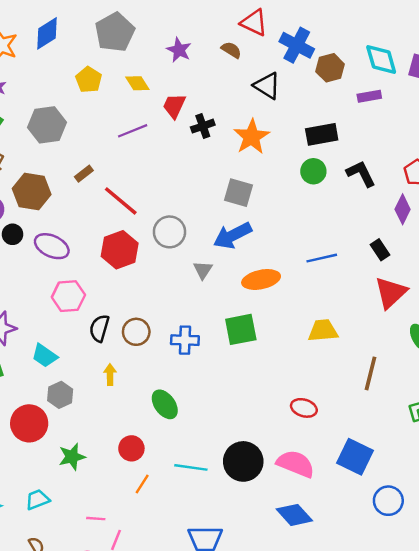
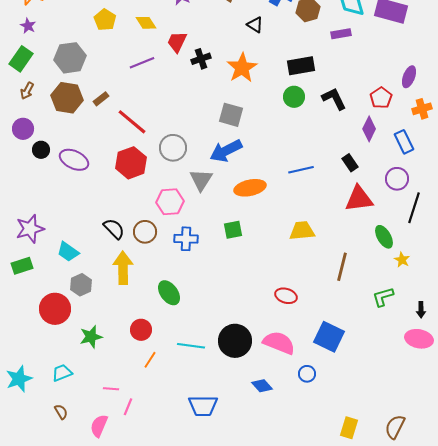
black triangle: (267, 86) -> (255, 25), size x0.7
brown hexagon: (32, 191) -> (67, 98), moved
gray triangle: (203, 270) -> (201, 180), size x1.4
red triangle: (391, 293) -> (359, 199), turned 36
pink hexagon: (68, 296) -> (170, 202), moved
black semicircle: (99, 328) -> (114, 229), turned 120
green square: (241, 329) -> (233, 230), size x0.7
yellow arrow: (110, 375) -> (123, 268), size x1.8
blue circle: (388, 501) -> (307, 374), moved, size x0.7
blue diamond: (294, 515) -> (262, 386), moved, size x0.7

